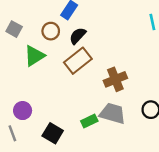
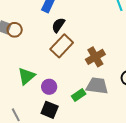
brown circle: (51, 31) -> (15, 30), moved
green triangle: (34, 56) -> (26, 76), moved
purple circle: (23, 111) -> (49, 87), moved

